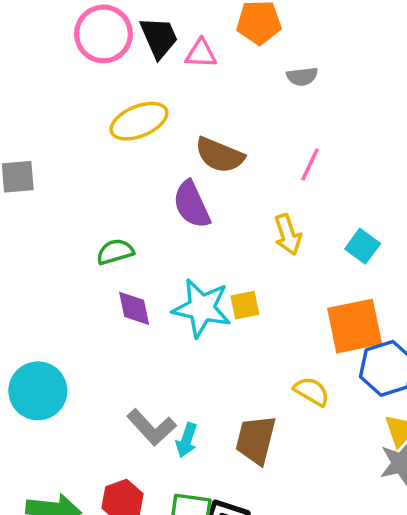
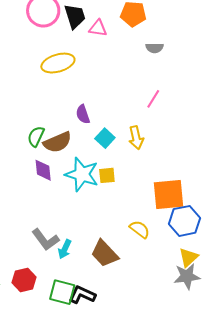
brown semicircle: (220, 155) -> (57, 142), moved, turned -52
purple semicircle: (192, 204) -> (83, 114), size x0.7
cyan square: (363, 246) -> (105, 138), moved
green semicircle: (115, 252) -> (36, 136), turned -55
brown trapezoid: (256, 440) -> (105, 253), turned -64

